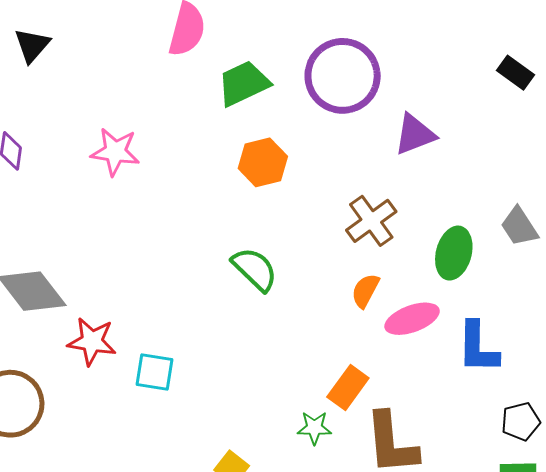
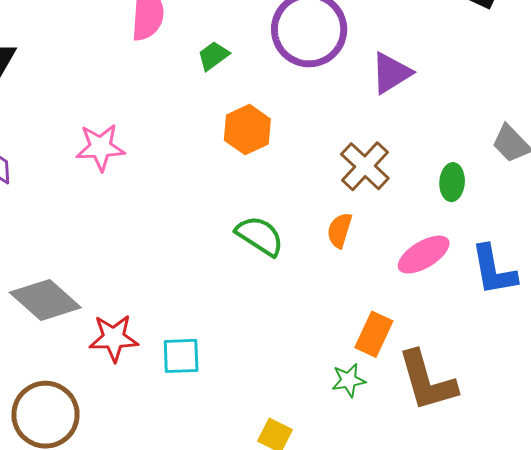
green trapezoid: (244, 83) -> (213, 56), size x0.6
green ellipse: (454, 253) -> (452, 182), size x0.7
orange semicircle: (365, 291) -> (340, 230), moved

